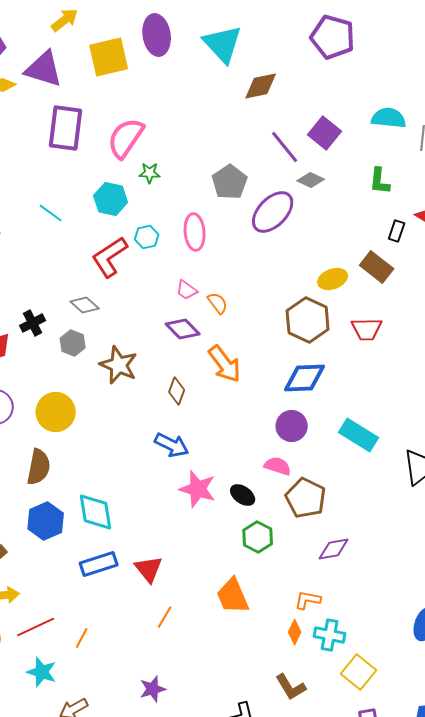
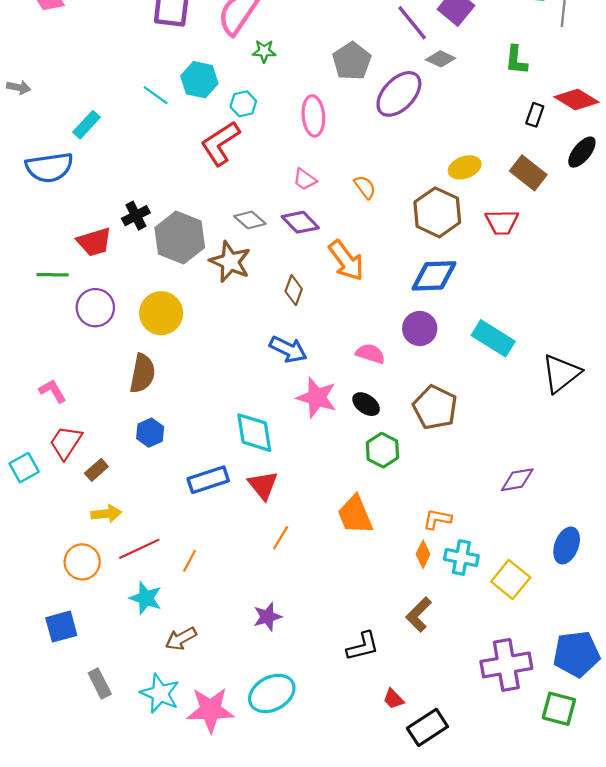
cyan hexagon: (111, 199) -> (199, 80), moved
cyan hexagon: (147, 237) -> (243, 104), moved
brown rectangle: (377, 267) -> (528, 173), moved
orange semicircle: (218, 303) -> (365, 187), moved
gray diamond: (85, 305) -> (250, 220), moved
gray hexagon: (73, 343) -> (180, 238), size x1.8
pink semicircle: (278, 466) -> (370, 354), moved
cyan diamond: (96, 512) -> (254, 433), moved
blue hexagon: (46, 521) -> (150, 433), size x0.7
purple diamond: (334, 549) -> (517, 480), moved
yellow square: (359, 672) -> (511, 579), moved
brown L-shape: (291, 687) -> (419, 615), turned 76

